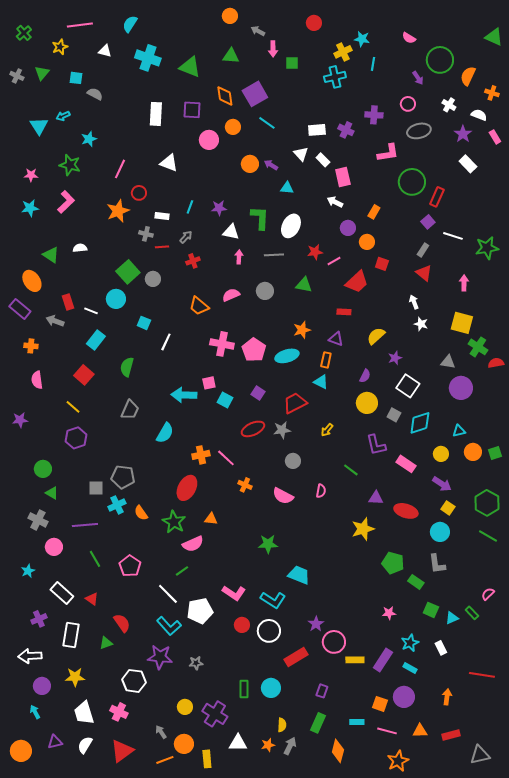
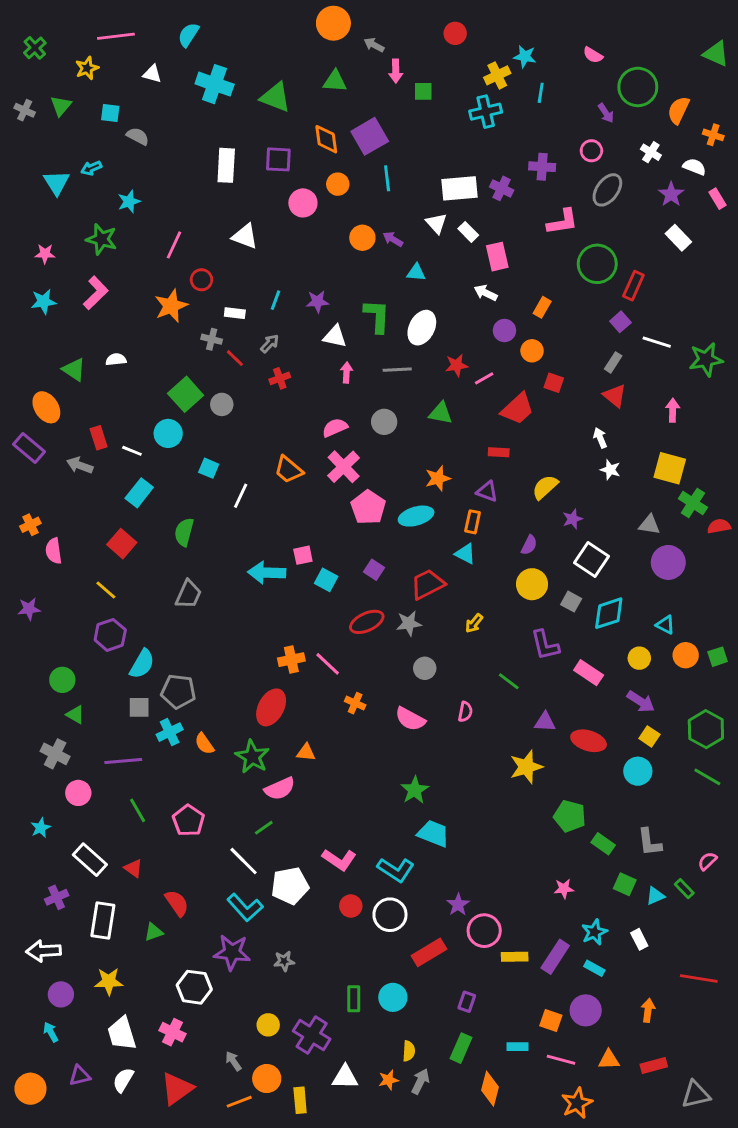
orange circle: (230, 16) -> (333, 23), size x1.5
cyan line: (267, 123) -> (387, 178), turned 48
white rectangle: (317, 130) -> (460, 188), size x1.4
gray ellipse: (419, 131) -> (607, 190), turned -40
red line: (162, 247) -> (235, 358), turned 48
orange trapezoid: (199, 306) -> (288, 470), moved
pink cross: (222, 344) -> (344, 467), moved, turned 35
orange cross: (31, 346) -> (30, 525), moved, turned -32
cyan triangle: (459, 431) -> (665, 625), turned 40
cyan semicircle: (165, 433) -> (142, 664), moved
green star: (268, 544) -> (415, 790), moved, turned -30
gray L-shape: (437, 564) -> (649, 842), moved

